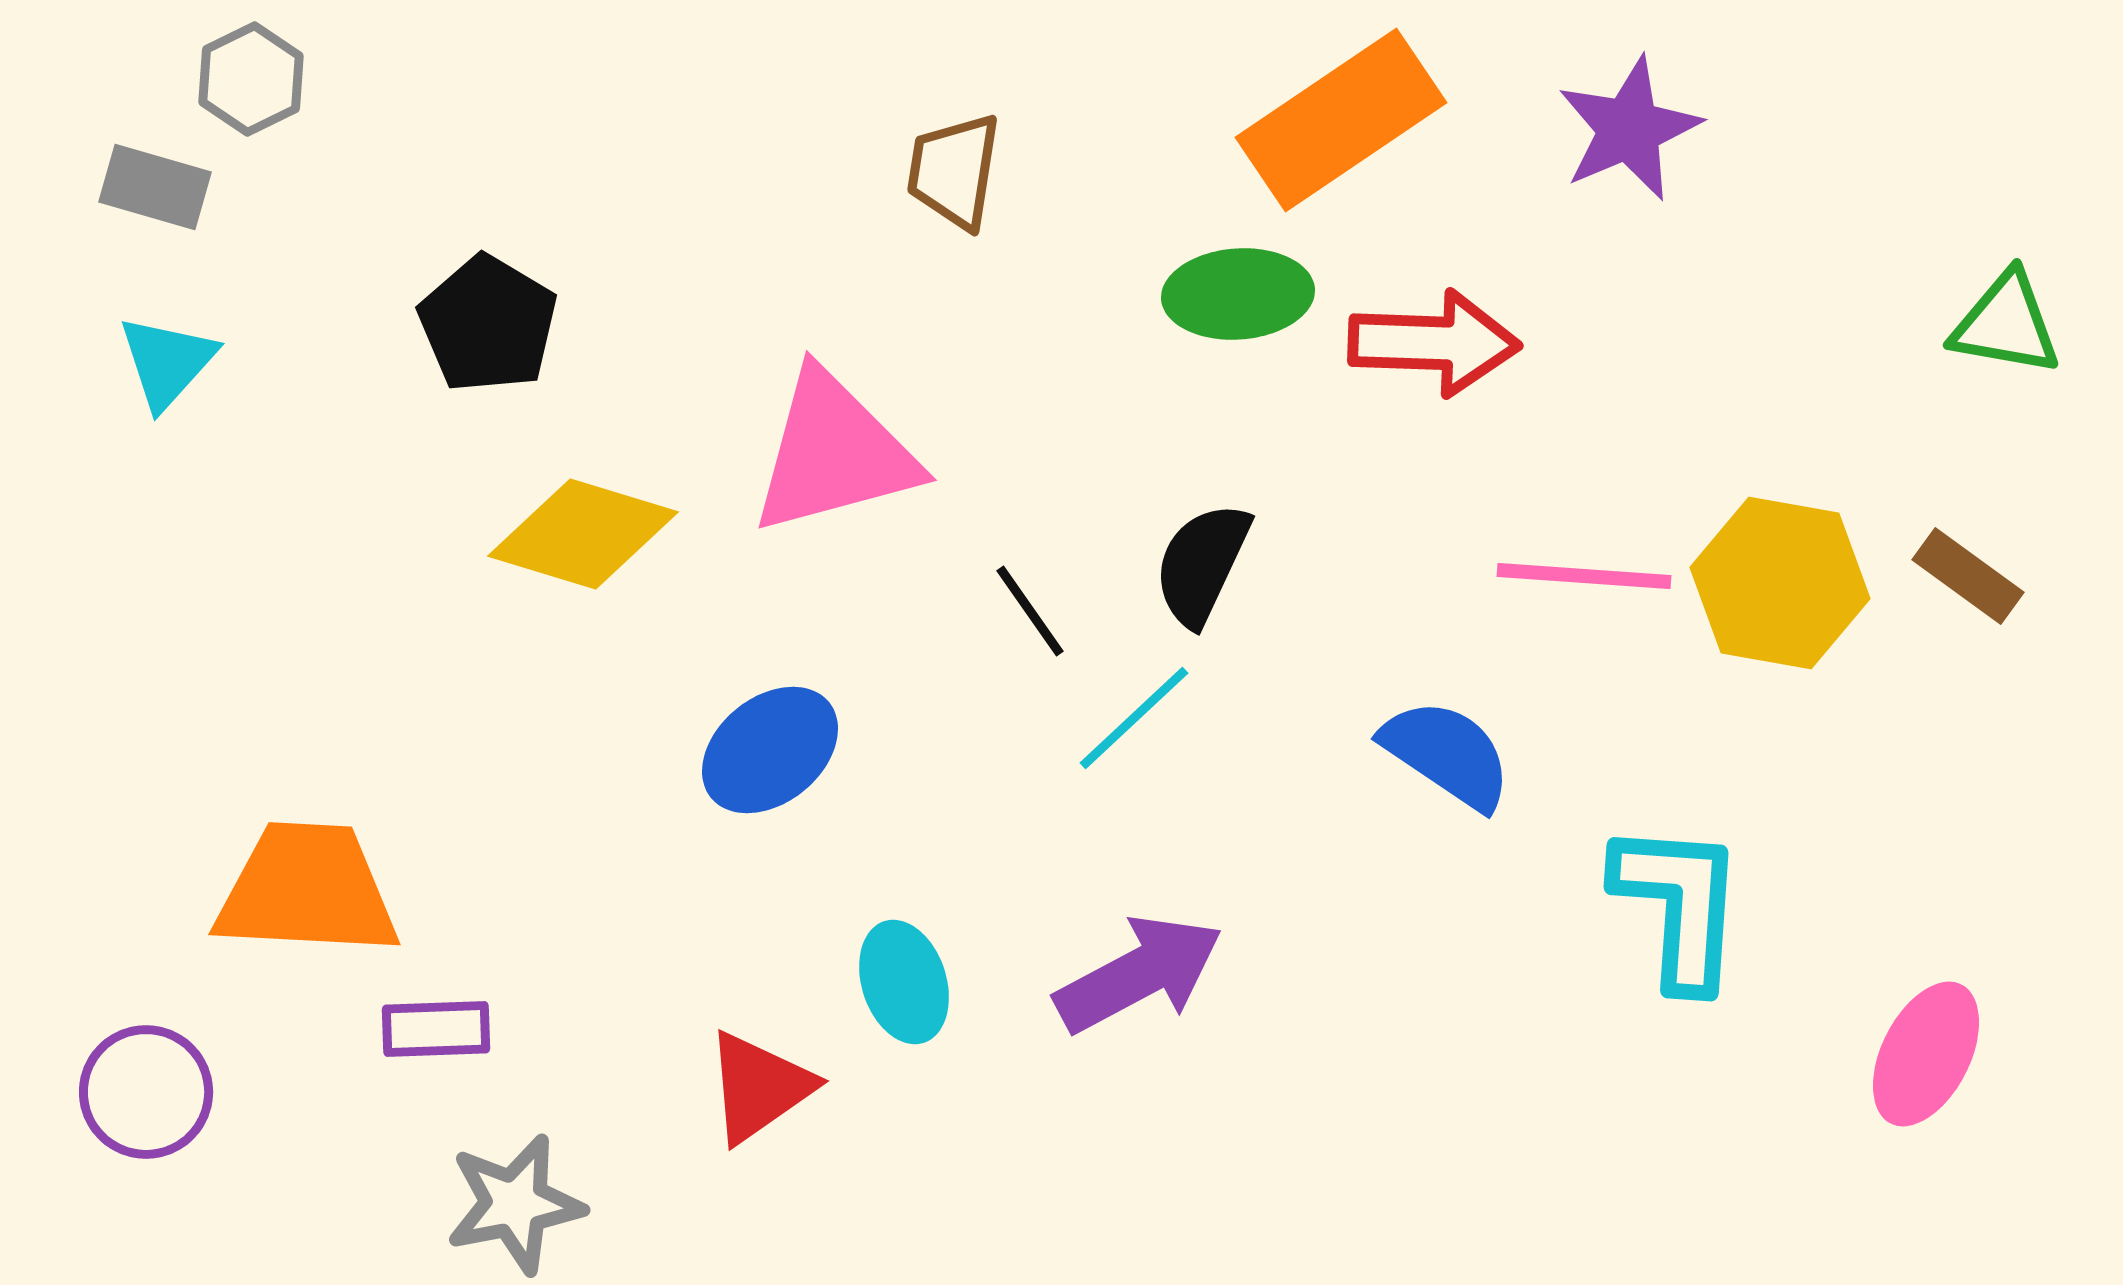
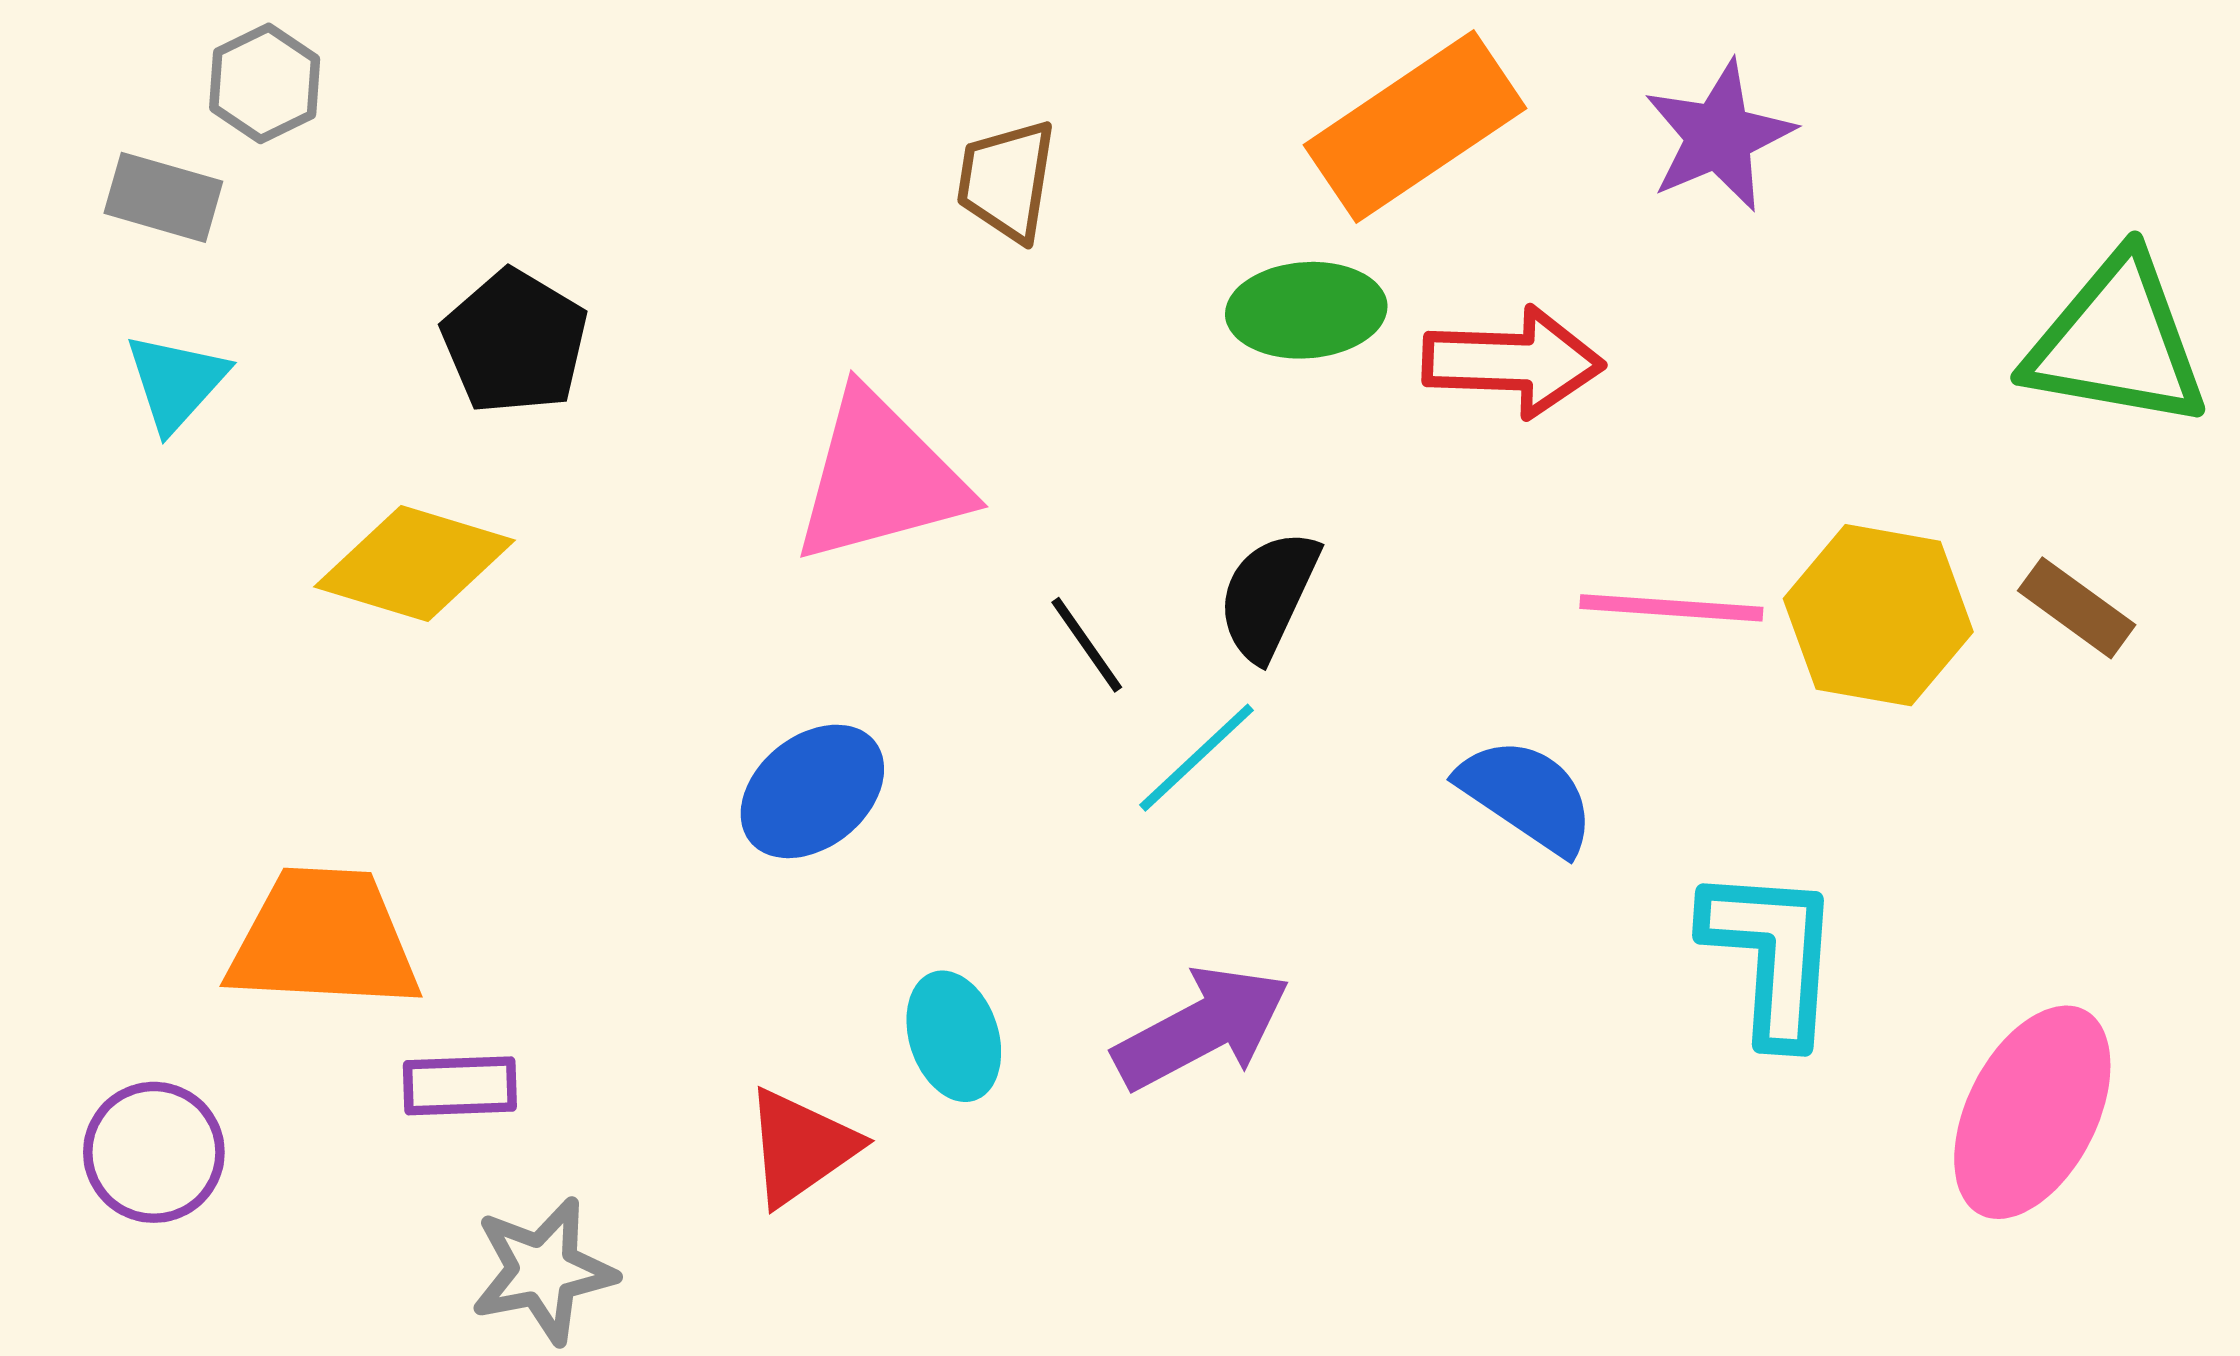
green triangle: (2006, 324) -> (2117, 342), size x1.6
yellow diamond: (583, 534) -> (415, 563), moved
pink ellipse: (1926, 1054) -> (2032, 1112), size x1.4

